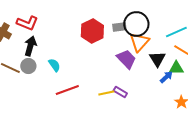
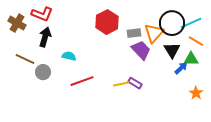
black circle: (136, 24) -> (172, 23), moved
gray rectangle: (119, 27) -> (134, 33), moved
cyan semicircle: (54, 65) -> (69, 56), turned -40
gray circle: (28, 66) -> (43, 72), moved

